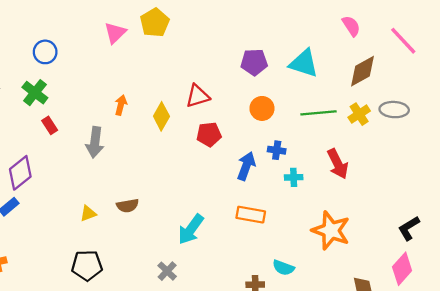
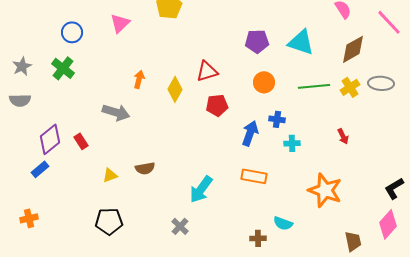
pink triangle: (115, 33) -> (120, 23), moved
red rectangle: (50, 125) -> (81, 141), moved
gray arrow: (95, 142) -> (116, 112), turned -80
red arrow: (338, 164) -> (343, 136), moved, size x0.6

